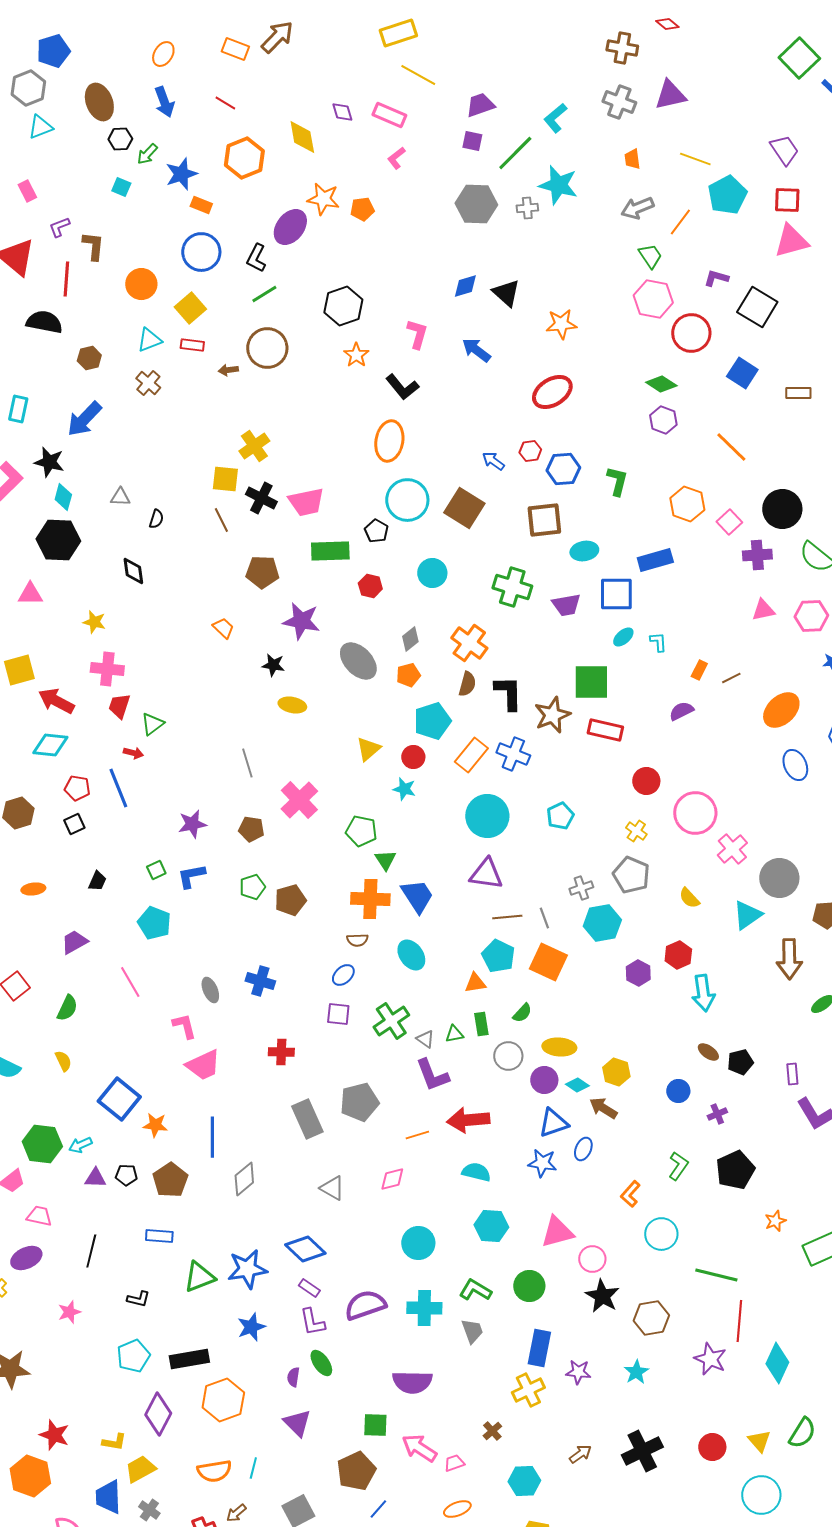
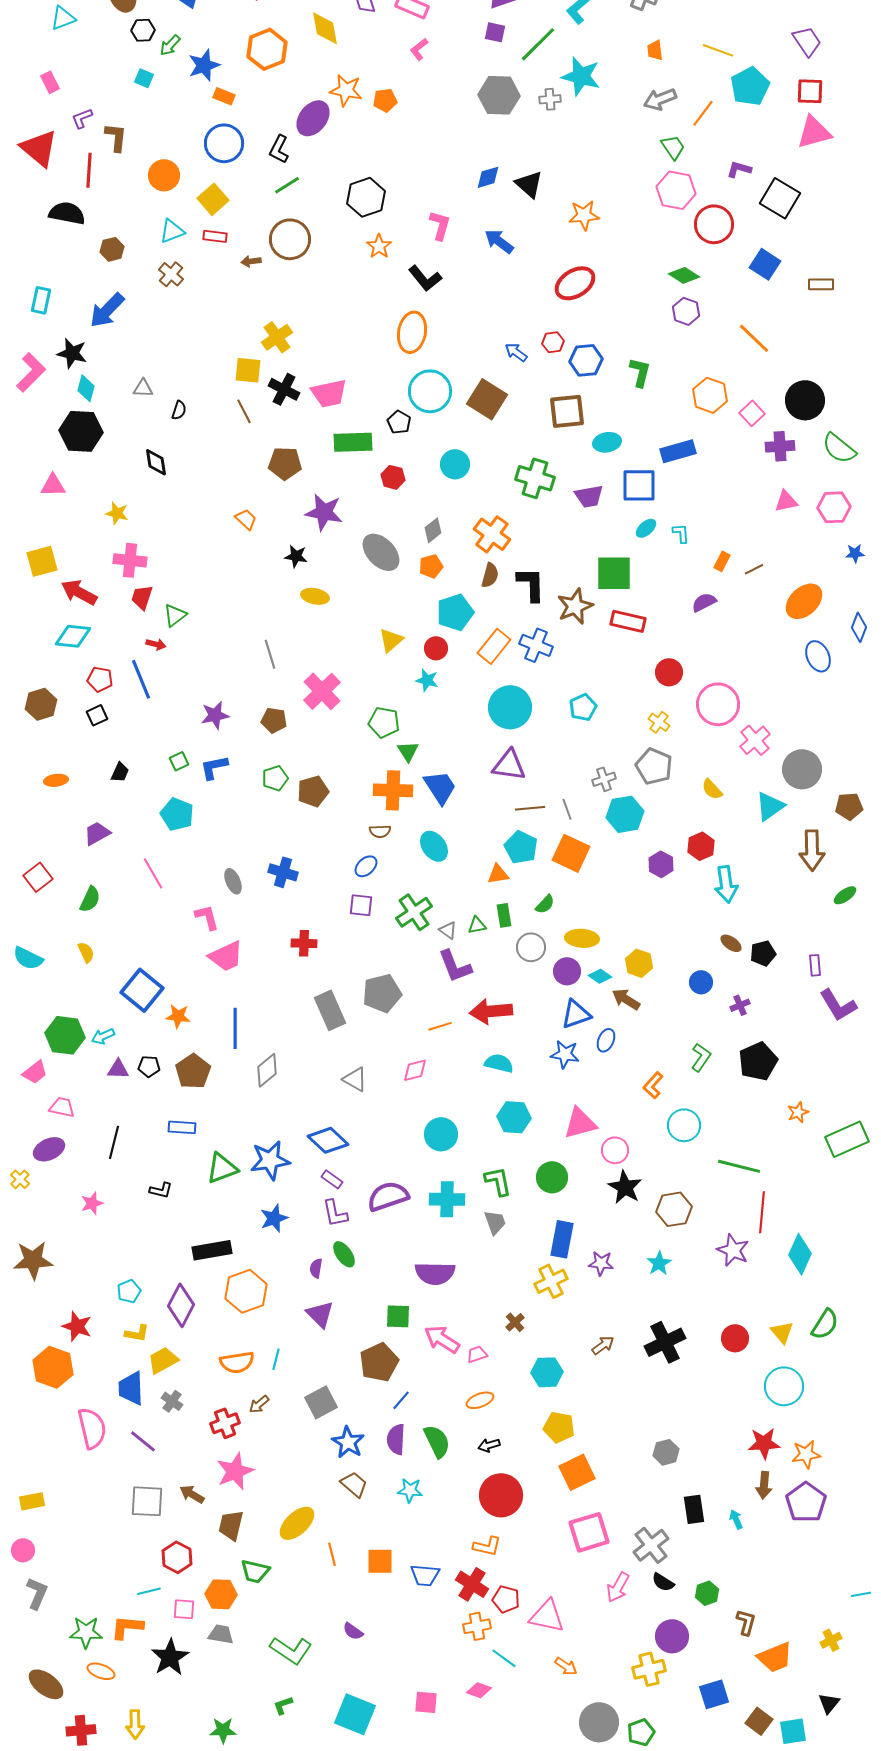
green L-shape: (475, 1290) -> (498, 1181), turned 48
cyan pentagon: (133, 1356) -> (129, 1291), moved, size x0.7

